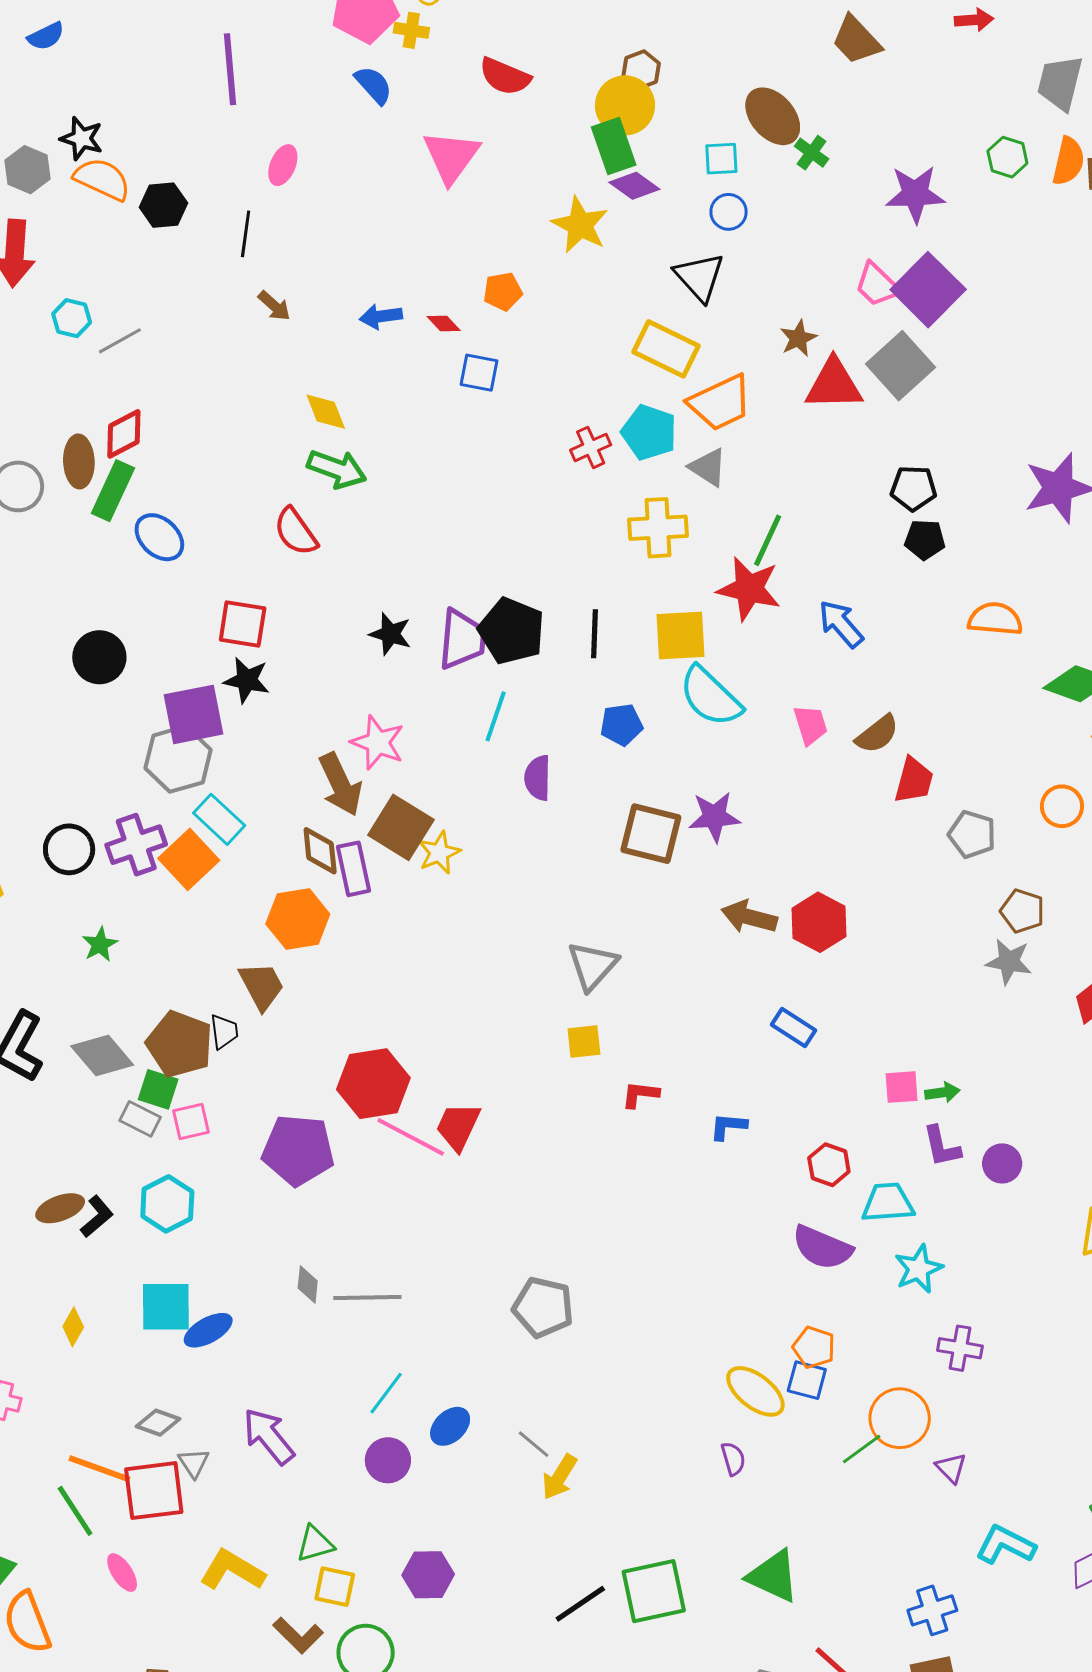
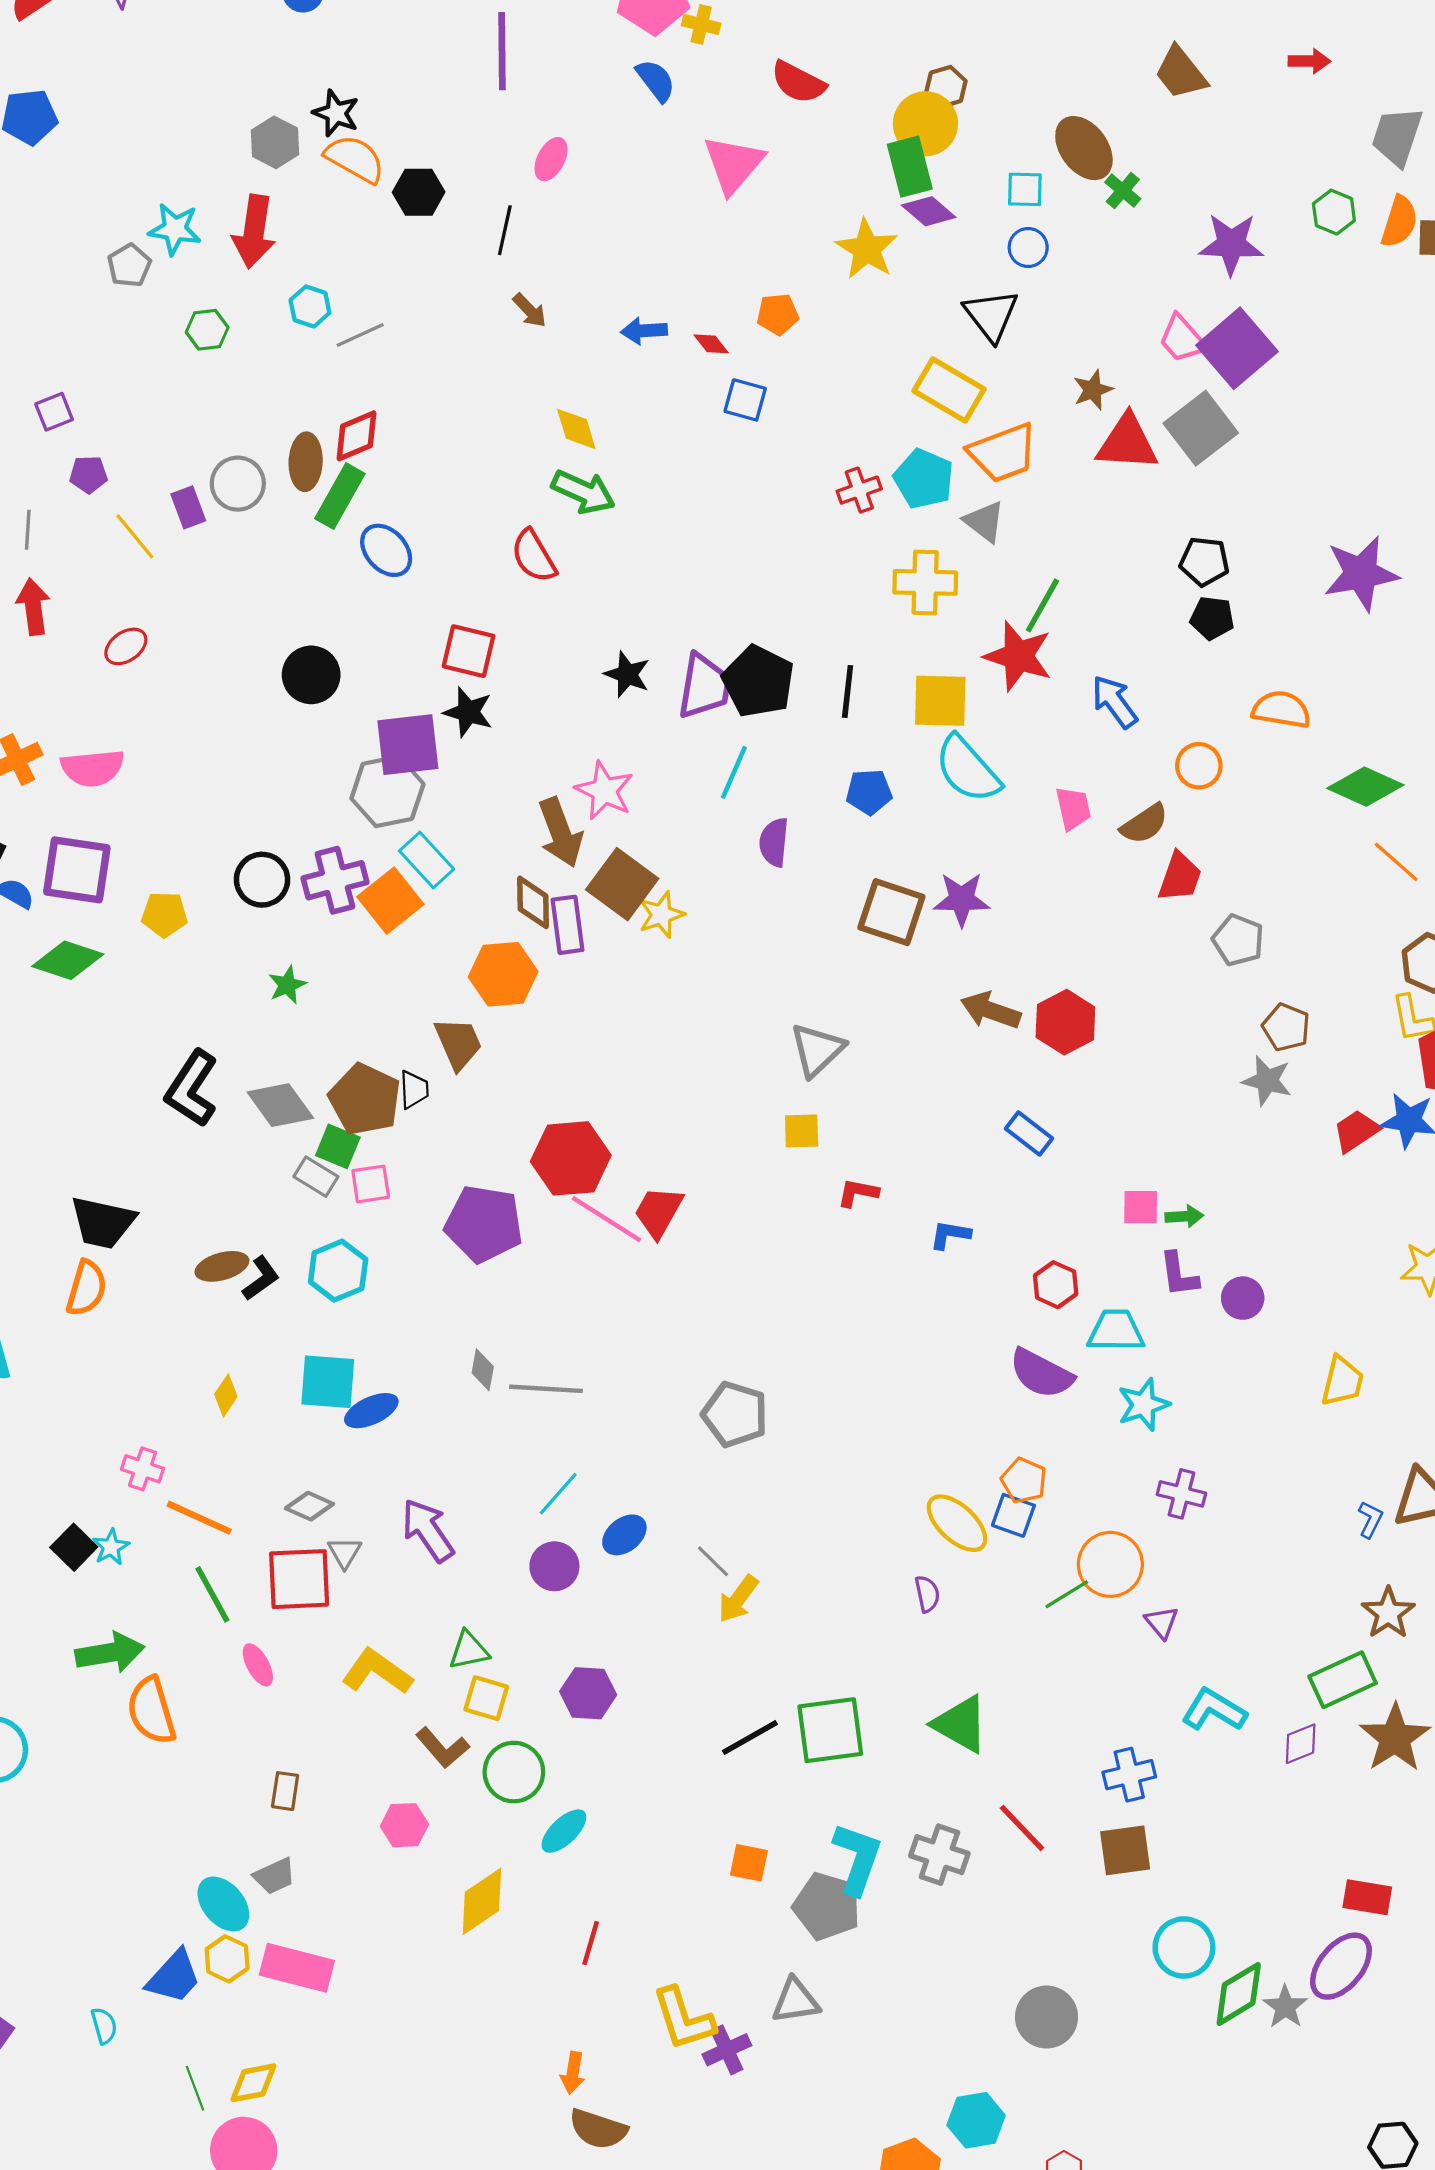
orange circle: (1062, 806) -> (1199, 766), moved
orange line: (99, 1469) -> (199, 1518), moved

